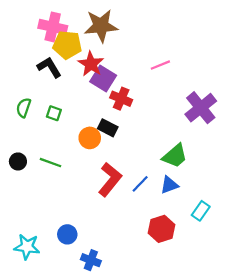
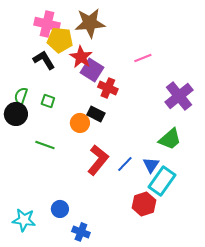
green trapezoid: (175, 156) -> (170, 139), moved
black circle: (18, 161) -> (16, 114), moved, size x1.5
blue triangle: (169, 185) -> (151, 165), turned -36
cyan rectangle: (201, 211) -> (162, 181), moved, size x1.6

